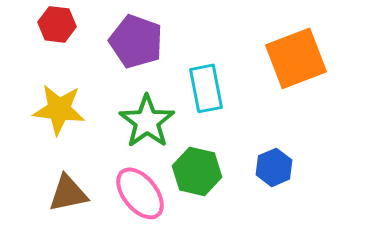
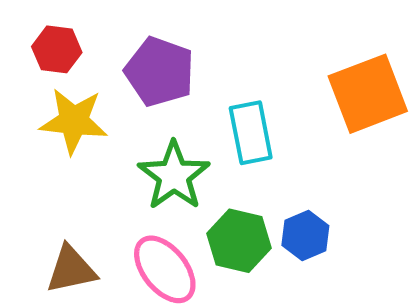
yellow star: (59, 109) -> (74, 121), moved
blue hexagon: (274, 167) -> (305, 236), moved

